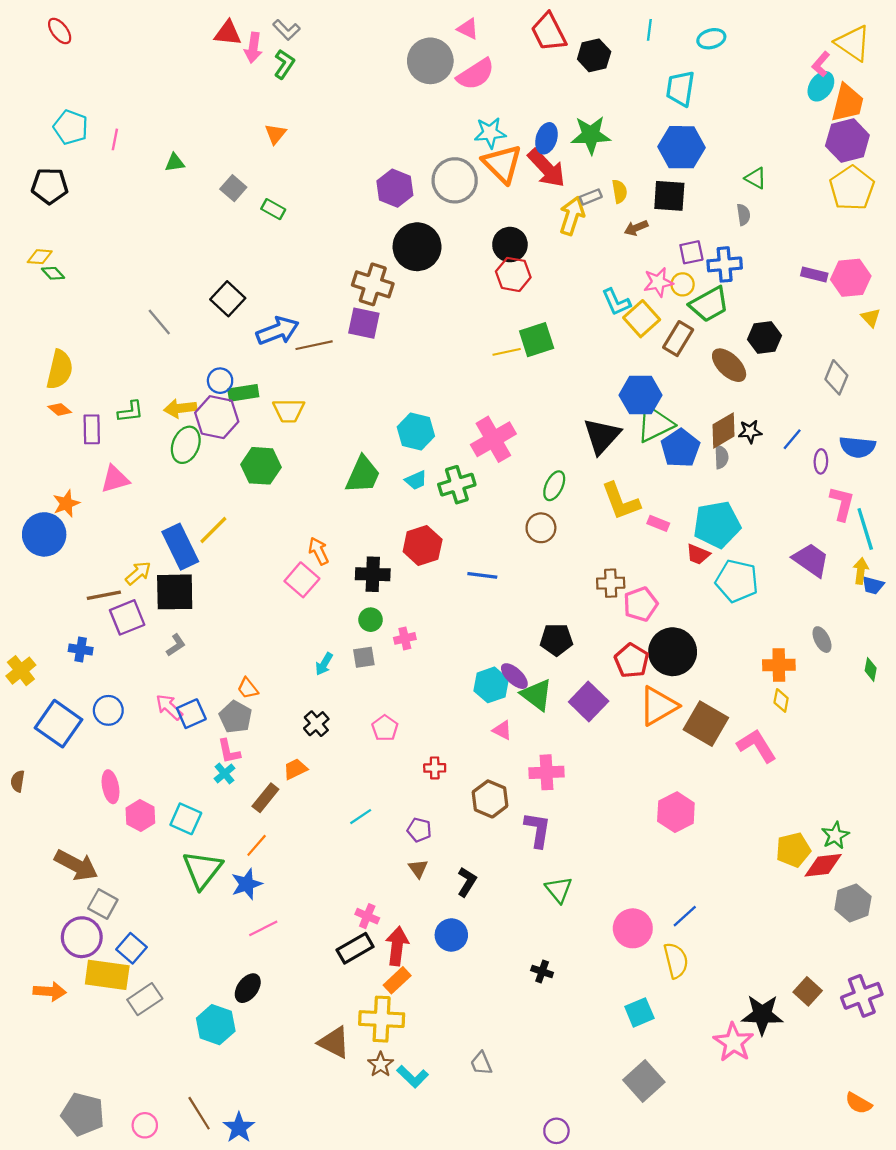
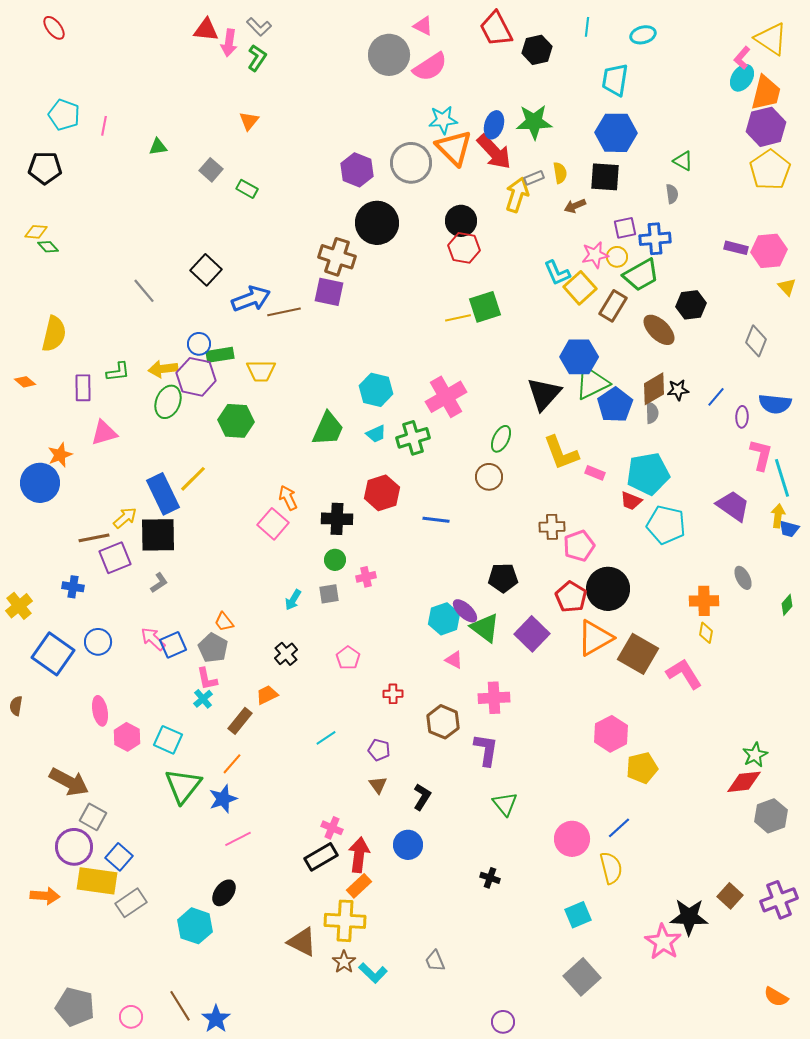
orange diamond: (60, 409) -> (25, 382), moved
green diamond: (871, 669) -> (787, 605), turned 30
yellow pentagon: (793, 850) -> (642, 768), moved

